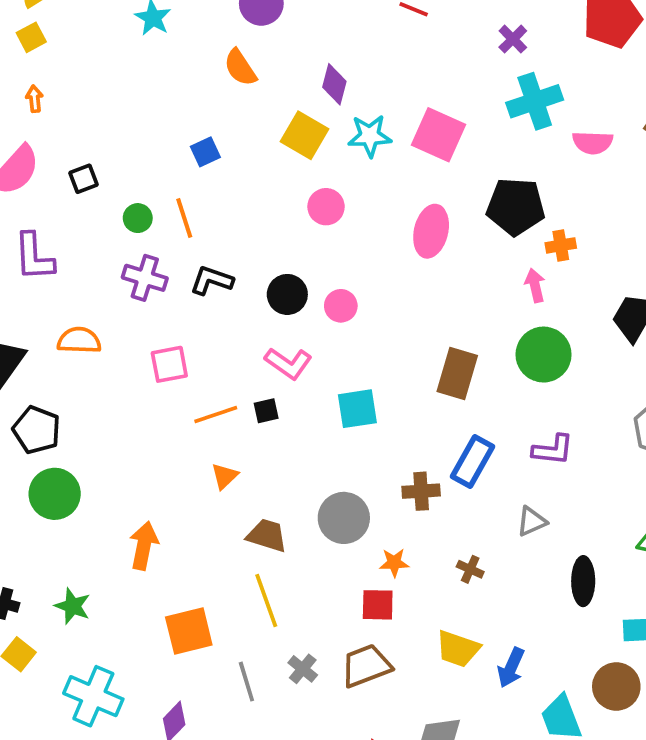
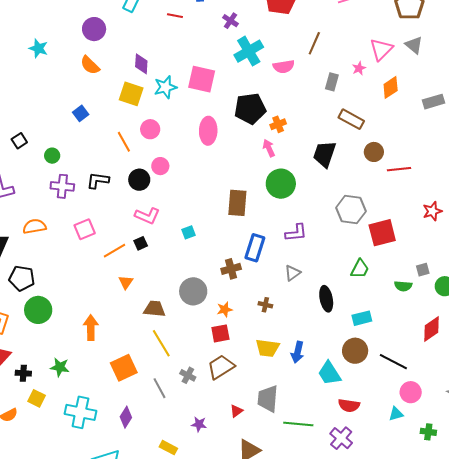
orange line: (184, 218) -> (124, 142), moved
pink circle: (341, 306) -> (160, 166), moved
cyan square: (357, 409) -> (189, 232), size x0.6

